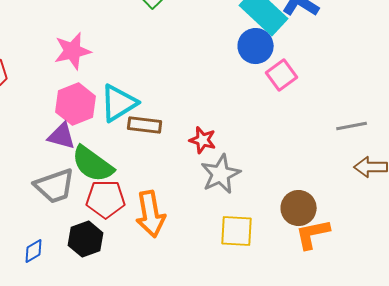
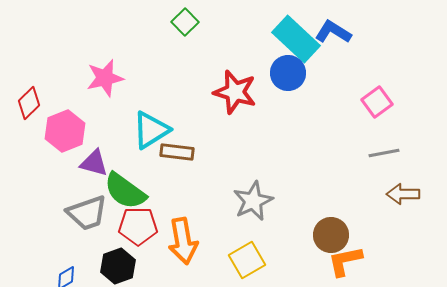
pink square: (282, 75) -> (377, 102), moved
pink hexagon: (76, 104) -> (65, 131), moved
red star: (203, 140) -> (235, 92), moved, size x1.6
yellow square: (237, 231) -> (247, 260), moved, turned -33

